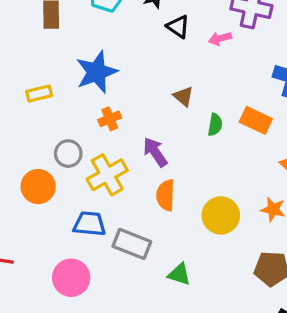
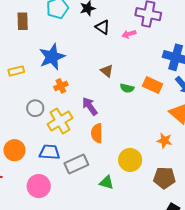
green semicircle: (215, 125) -> (127, 88), turned 96
orange circle: (38, 187) -> (14, 150), moved
yellow circle: (221, 215) -> (130, 160), moved
gray rectangle: (132, 244) -> (76, 164), turned -45

